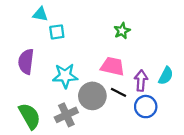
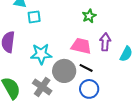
purple arrow: (141, 81) -> (105, 42), moved
blue circle: (146, 107) -> (89, 89), moved
gray cross: (66, 115) -> (42, 87), turned -30

